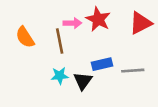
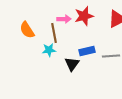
red star: (98, 19) -> (84, 16), turned 30
cyan star: (60, 76) -> (49, 50), moved

